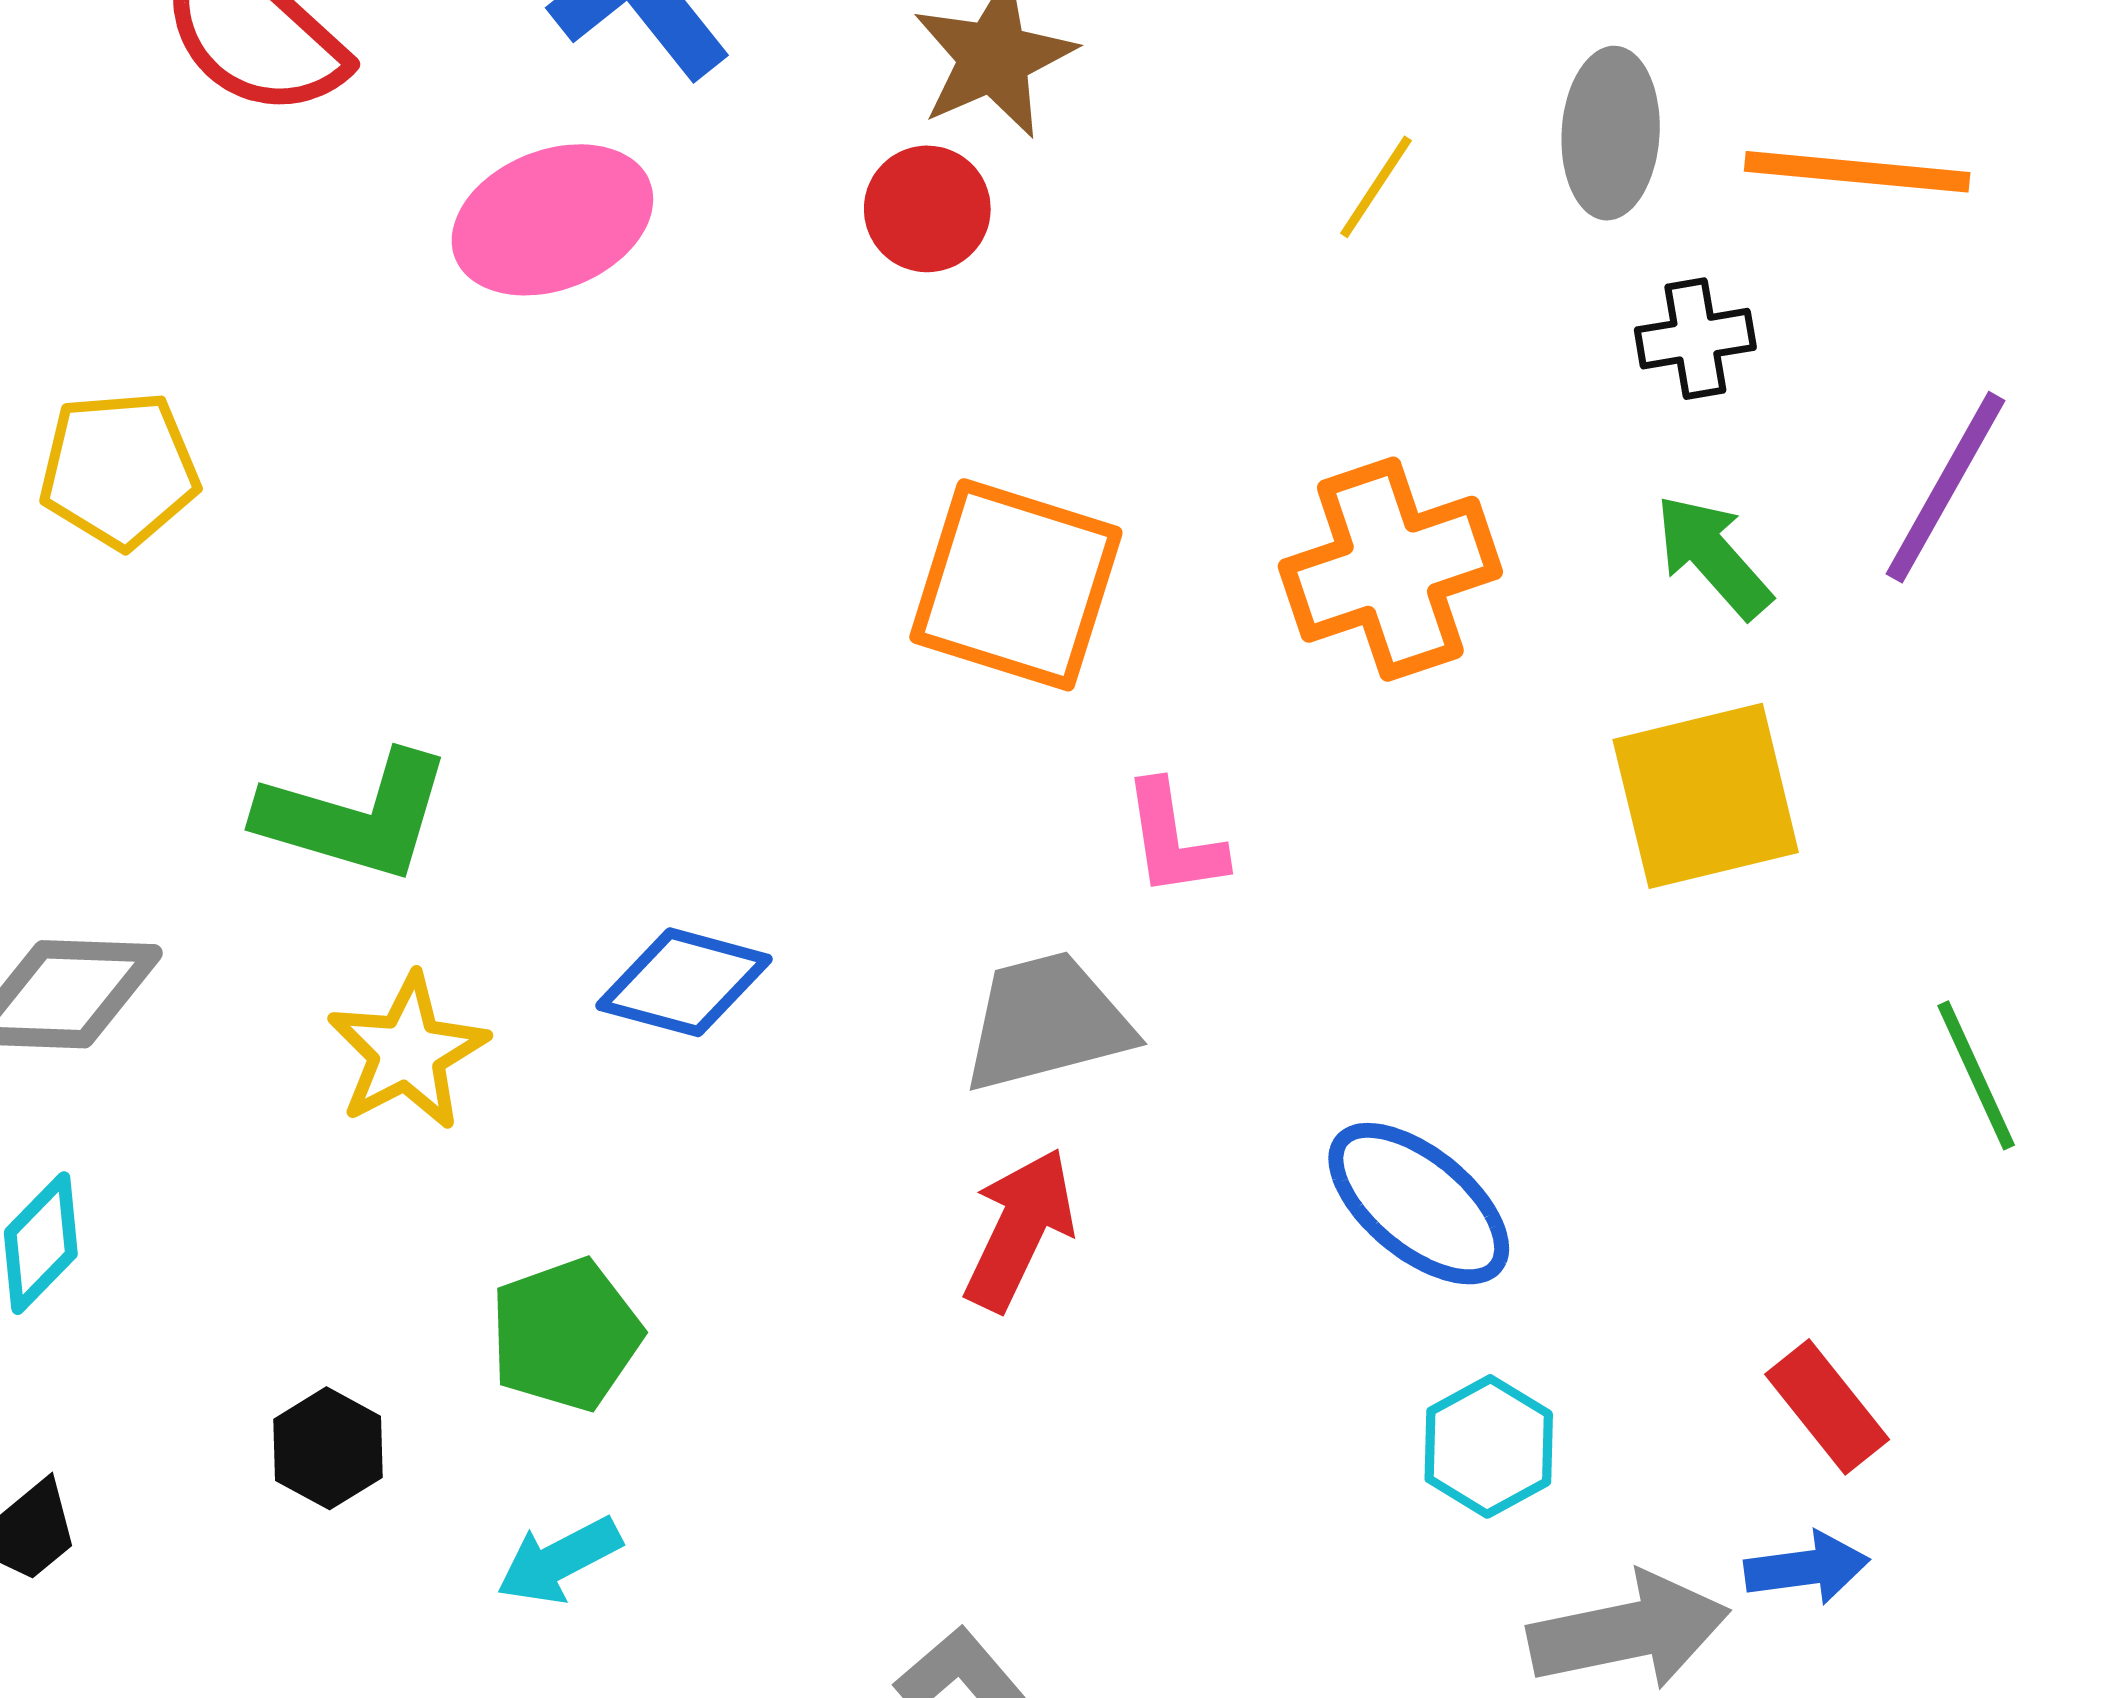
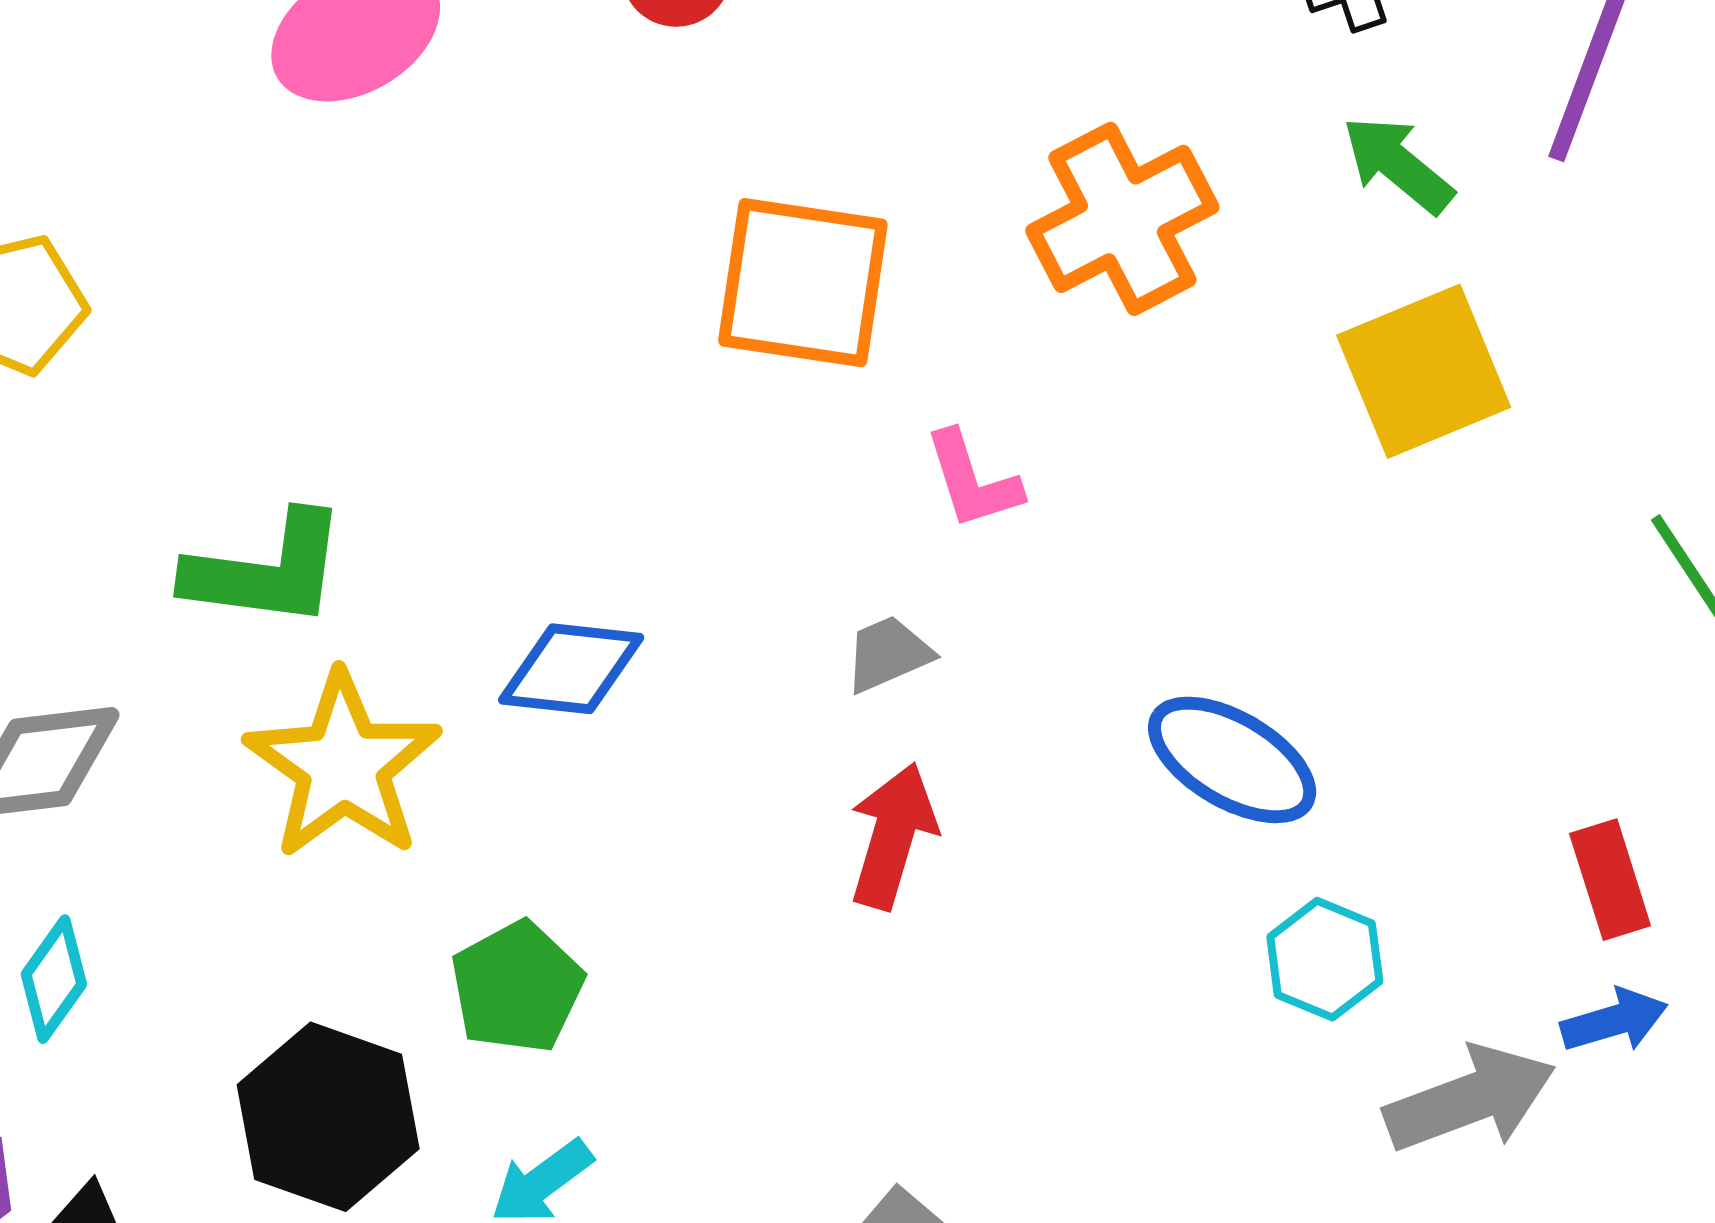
gray trapezoid: (1047, 1022) -> (888, 654), size x0.6
yellow star: (407, 1052) -> (343, 766), size x1.4
red rectangle: (1827, 1407) -> (1610, 880), turned 30
black hexagon: (328, 1448) -> (328, 1117), size x1.8

